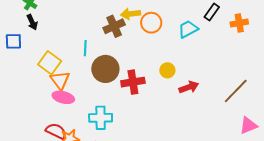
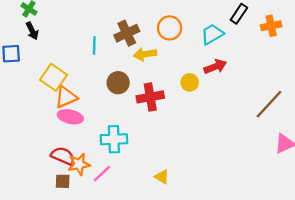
yellow arrow: (131, 14) -> (145, 54), moved
cyan line: (85, 48) -> (94, 45), moved
brown circle: (105, 69) -> (118, 83), size x0.7
orange triangle: (60, 80) -> (66, 97), turned 45
red arrow: (189, 87) -> (215, 67), moved

